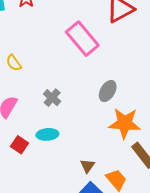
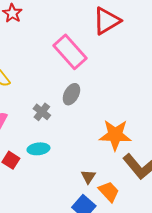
gray ellipse: (108, 91) -> (71, 94), moved
brown triangle: (87, 166) -> (88, 177), moved

